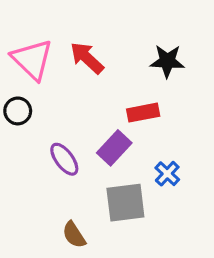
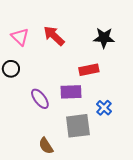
pink triangle: (32, 60) -> (20, 37), size x0.7
purple rectangle: (114, 148) -> (71, 92), turned 45

